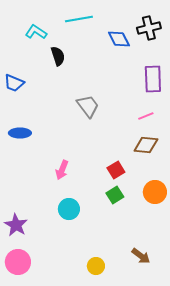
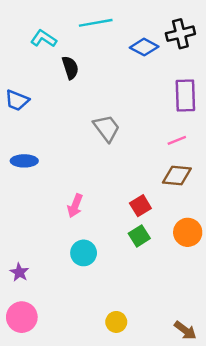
blue diamond: (119, 39) -> (144, 47), turned -35
purple star: (16, 225) -> (19, 272), size x0.7
brown arrow: (141, 256) -> (185, 330), moved

